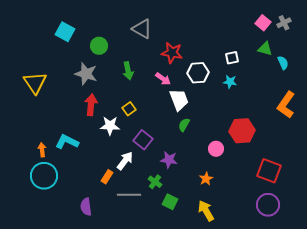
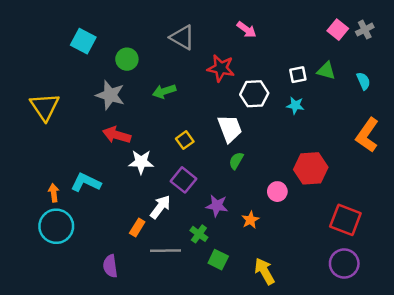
green triangle: (265, 49) -> (326, 71), moved
green arrow: (128, 71) -> (164, 91), turned 84
pink arrow: (163, 79) -> (246, 30), moved
red arrow: (91, 105) -> (117, 135), turned -80
yellow square: (129, 109) -> (185, 140), moved
orange star: (206, 179) -> (250, 220), moved

